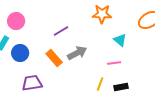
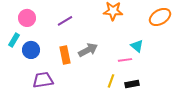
purple line: (61, 31) -> (65, 21), moved
cyan triangle: (120, 40) -> (137, 46), moved
orange rectangle: (54, 58) -> (65, 55), turned 30

